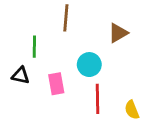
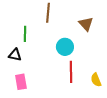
brown triangle: (118, 33) -> (86, 24), turned -42
pink rectangle: (56, 84) -> (21, 82), moved

